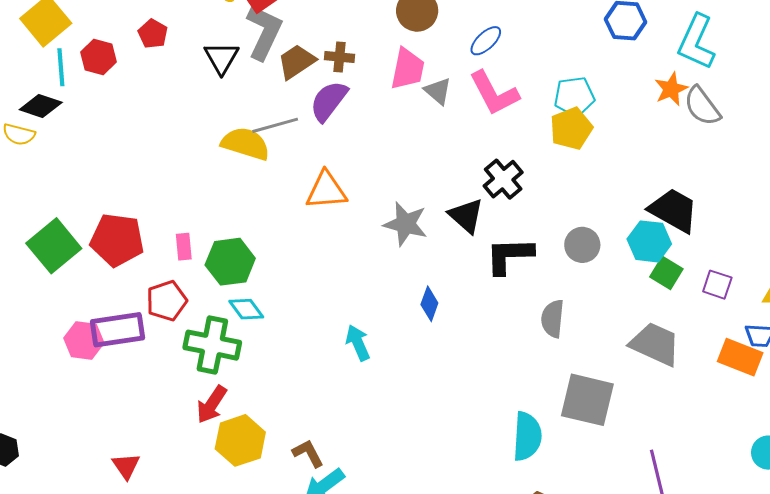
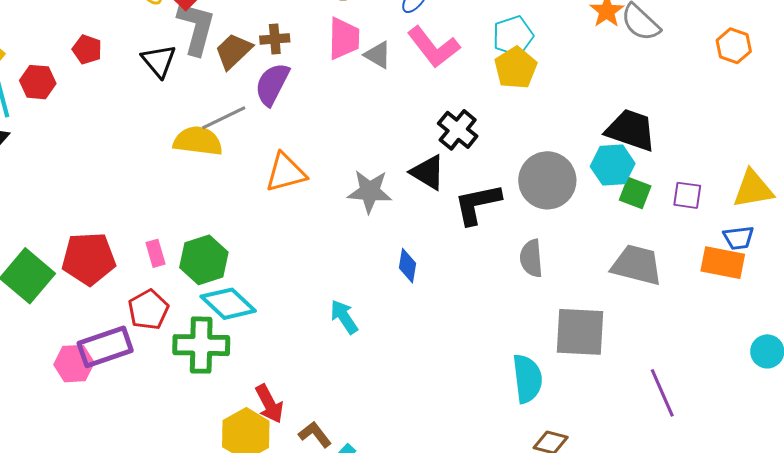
gray circle: (582, 245) -> (547, 180), size x1.6
cyan diamond: (246, 309) -> (228, 304), size x1.5
red arrow: (212, 404) -> (269, 404), moved, turned -51

